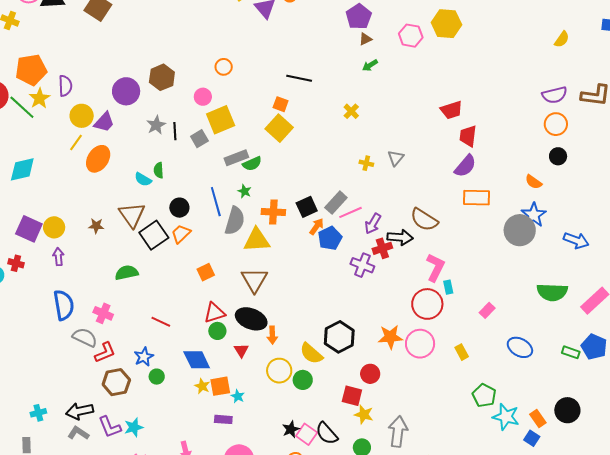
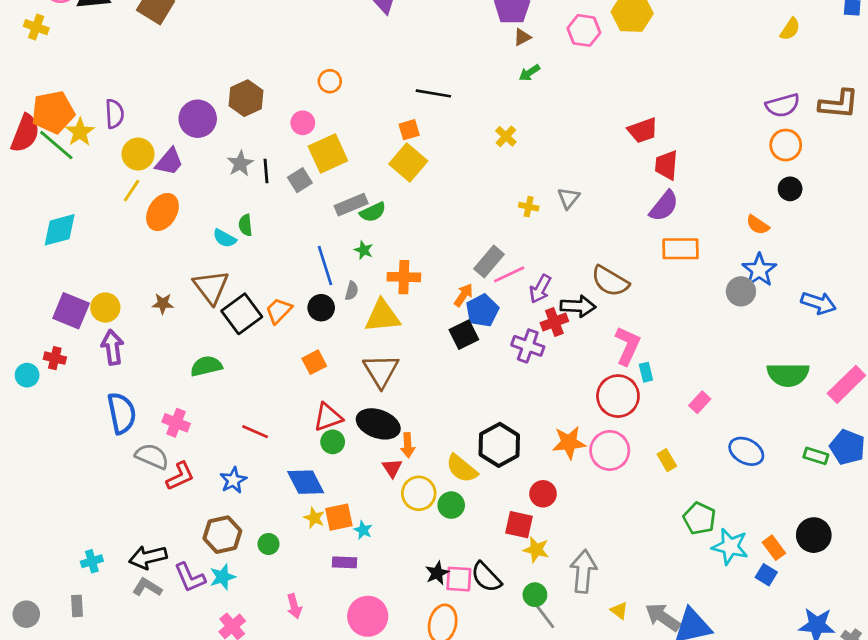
orange pentagon: (31, 70) -> (53, 112), moved
orange square: (281, 104) -> (409, 130), turned -35
black square: (307, 207) -> (464, 335), moved
black circle: (179, 208) -> (321, 308), moved
gray semicircle: (235, 221) -> (352, 291), size x0.5
gray circle: (520, 230) -> (741, 291), size x0.7
purple arrow: (58, 257) -> (112, 347), size x1.4
red triangle: (241, 350) -> (392, 468), moved
green circle: (157, 377) -> (269, 544), moved
brown hexagon: (116, 382) -> (222, 535), moved
pink square: (307, 434) -> (459, 579), turned -30

